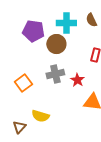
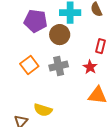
red star: (77, 80) -> (90, 67), moved
orange square: (23, 83) -> (29, 65), moved

